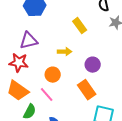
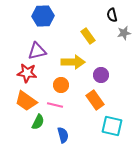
yellow arrow: (65, 52) -> (73, 62), size x1.6
pink line: (47, 95) -> (55, 105), turned -35

